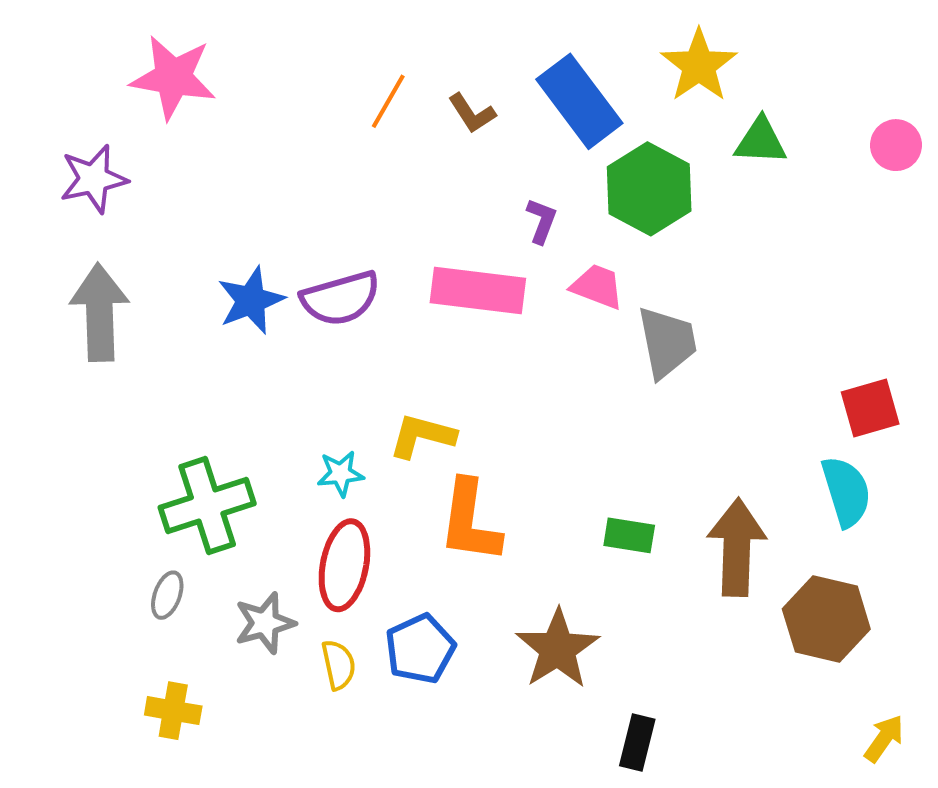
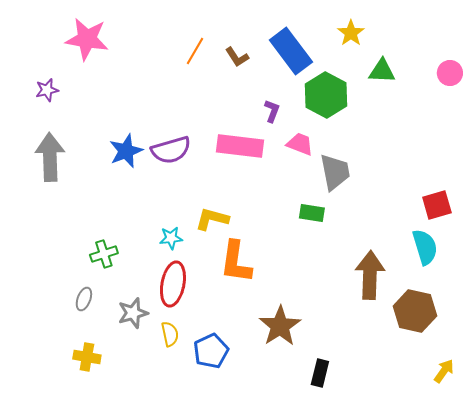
yellow star: (699, 65) -> (351, 33), size x0.7
purple star: (94, 179) -> (47, 90), size x0.7
green cross: (207, 506) -> (104, 254), size x0.6
green rectangle: (629, 535) -> (312, 213), moved
blue pentagon: (420, 649) -> (211, 351), moved

